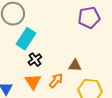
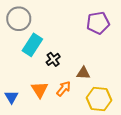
black cross: (35, 60) -> (53, 59), moved

